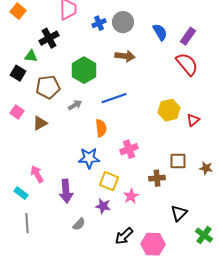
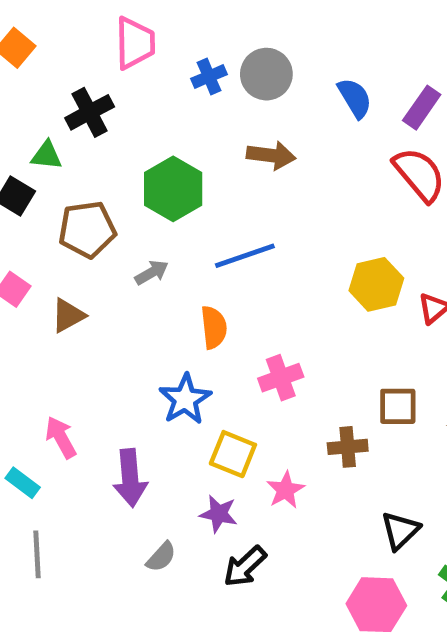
blue star: (89, 158) -> (185, 399), turned -30
black arrow: (124, 236) -> (245, 566), moved
pink hexagon: (153, 244) -> (376, 605), moved

